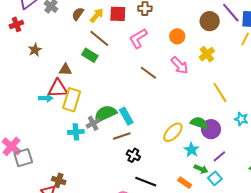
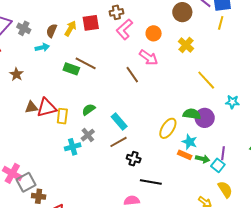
brown line: (99, 38) -> (86, 63), moved
pink L-shape: (138, 38) -> (124, 29), moved
pink arrow: (180, 65) -> (149, 58), moved
brown triangle: (65, 70) -> (31, 107), moved
brown line: (148, 73) -> (132, 75), turned 30
cyan arrow: (46, 98) -> (42, 47), moved
yellow rectangle: (72, 100) -> (62, 116), size x0.7
green semicircle: (105, 114) -> (89, 110), moved, size x0.6
purple line: (219, 156) -> (223, 153), moved, turned -32
brown cross: (59, 180) -> (39, 196), moved
orange rectangle: (185, 183) -> (185, 155), moved

